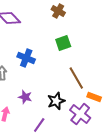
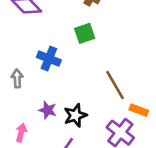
green square: (63, 43) -> (85, 33), moved
black star: (56, 101) -> (75, 115), moved

